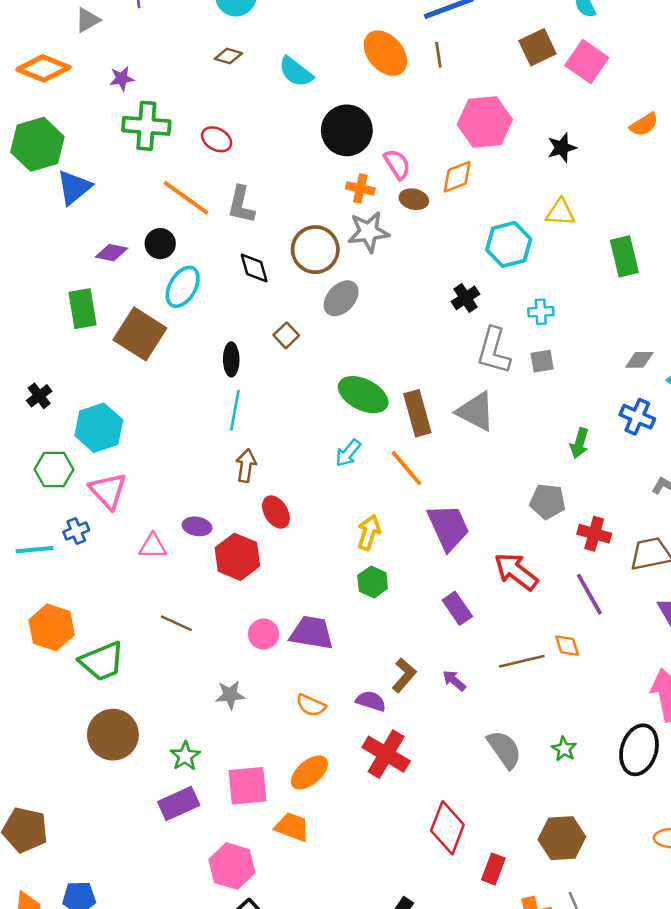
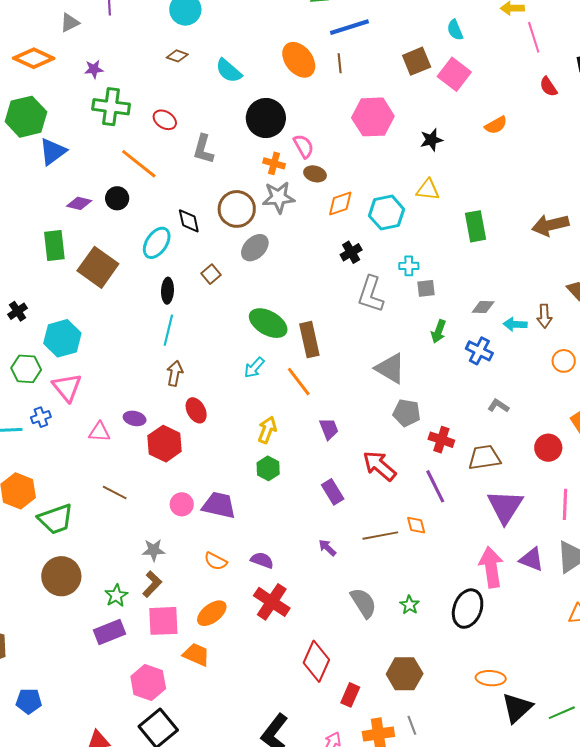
orange diamond: (457, 177) -> (340, 203), moved
gray L-shape: (241, 205) -> (203, 149), moved
cyan ellipse: (183, 287) -> (157, 243), moved
gray square: (542, 361) -> (426, 288), moved
gray triangle: (476, 411) -> (390, 368), moved
green arrow: (579, 443) -> (439, 331), moved
purple trapezoid: (448, 527) -> (329, 429), size x0.6
brown L-shape: (404, 675) -> (152, 584), moved

